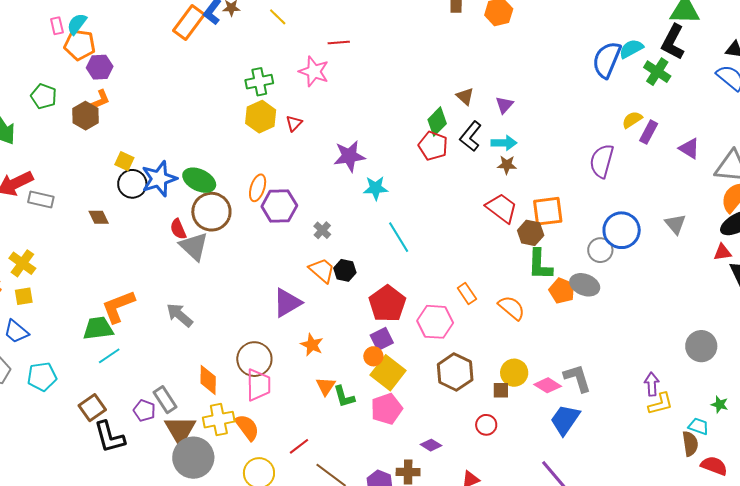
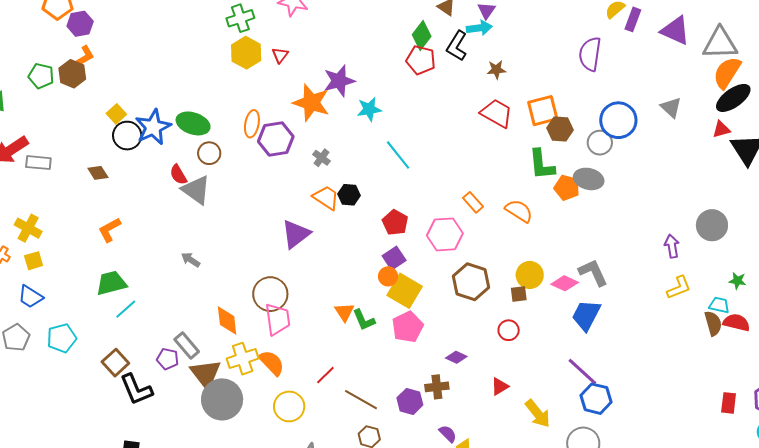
green pentagon: (44, 96) -> (41, 76), moved
cyan arrow: (504, 143) -> (479, 28), moved
purple triangle: (689, 148) -> (675, 31), size x1.4
yellow square: (124, 161) -> (116, 114), turned 30
brown circle: (211, 212) -> (209, 153), size x0.6
brown hexagon: (531, 233) -> (560, 129), moved
red pentagon: (387, 304) -> (395, 222), size x0.7
orange L-shape: (118, 307) -> (109, 230), moved, size x0.7
gray arrow: (180, 315) -> (191, 260), size x0.7
orange star: (312, 345) -> (311, 103), moved, size x1.6
purple arrow: (652, 384) -> (672, 246), moved
red semicircle: (714, 466) -> (736, 323), moved

